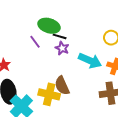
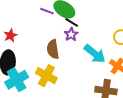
purple line: (35, 42) -> (47, 11), moved, turned -48
brown semicircle: (62, 86) -> (53, 49), moved

